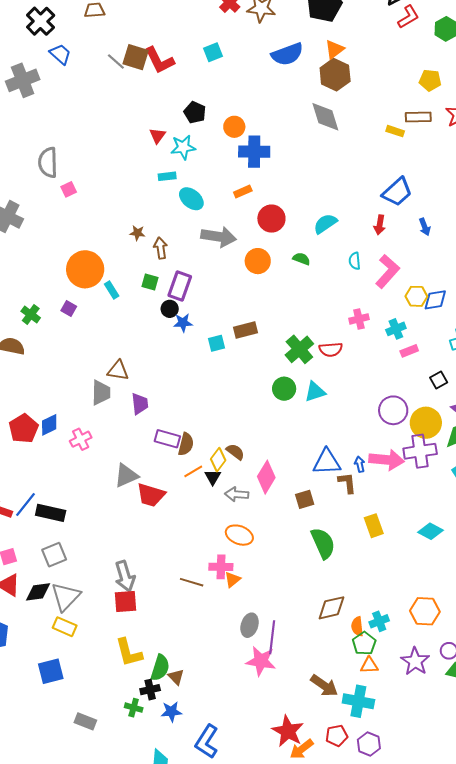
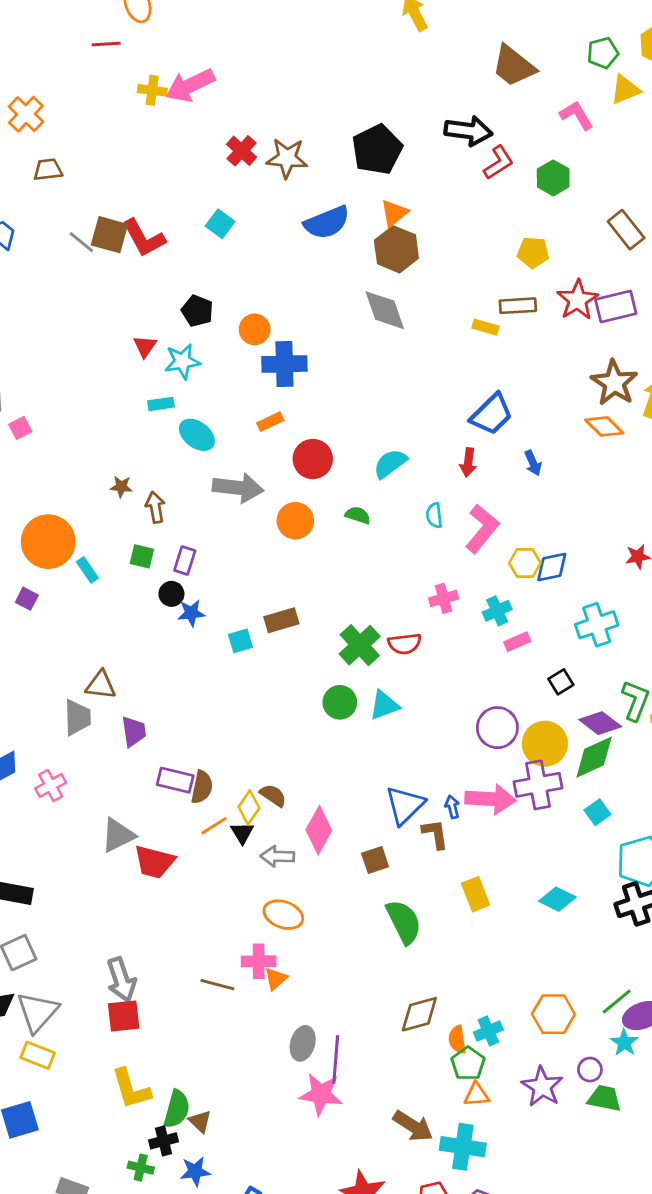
cyan square: (213, 52) -> (220, 224), turned -30
purple rectangle: (180, 286) -> (185, 561), size x0.7
blue triangle: (327, 462) -> (405, 805), turned -40

